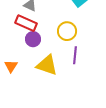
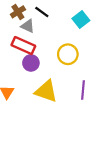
purple line: (75, 55) -> (83, 90), moved

